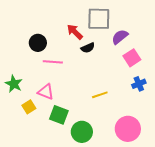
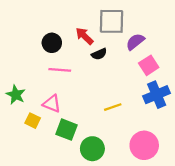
black circle: (38, 43) -> (52, 43), moved
blue cross: (139, 84) -> (157, 95), size x1.6
yellow square: (29, 107) -> (33, 121), turned -32

